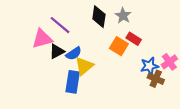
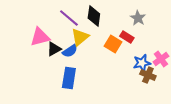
gray star: (123, 16) -> (138, 18), moved
purple line: (60, 25) -> (69, 18), moved
yellow triangle: (84, 66) -> (80, 37), moved

